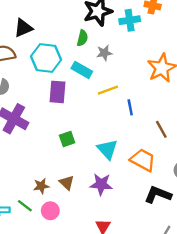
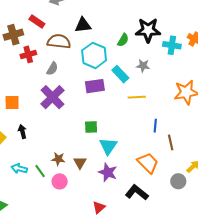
green semicircle: (82, 38) -> (123, 40), moved
purple rectangle: (57, 92) -> (95, 86), turned 60
blue line: (130, 107) -> (155, 126), moved
cyan triangle: (107, 149) -> (108, 146), moved
black L-shape: (158, 195) -> (137, 192), moved

